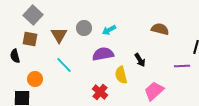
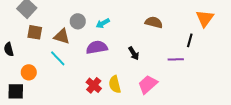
brown triangle: (59, 35) -> (62, 36), moved, turned -42
brown square: (30, 39) -> (35, 32), moved
yellow semicircle: (121, 75) -> (115, 84), moved

